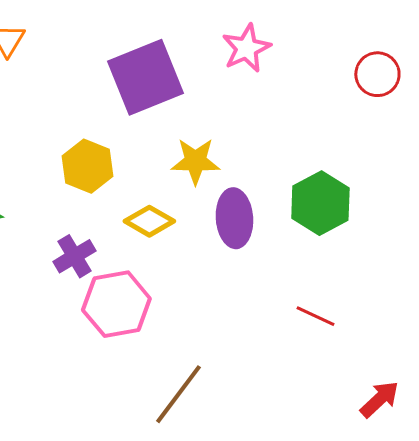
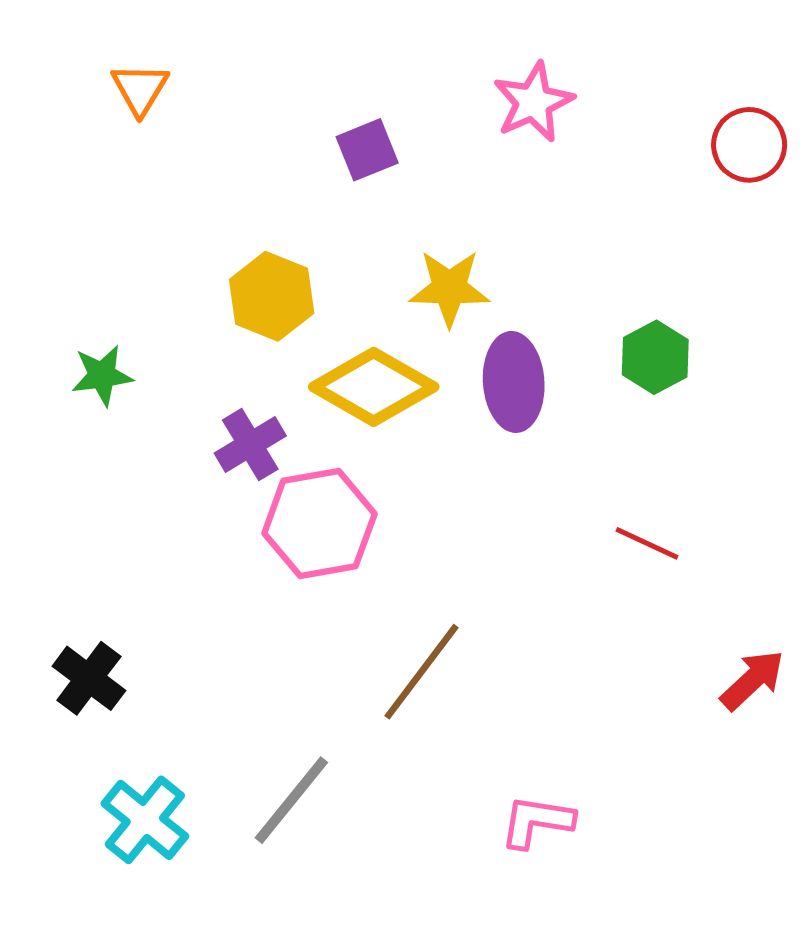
purple square: (145, 77) -> (367, 150), size x0.5
green hexagon: (320, 203) -> (655, 357), size x0.7
yellow diamond: (149, 221) -> (374, 387), size x1.5

